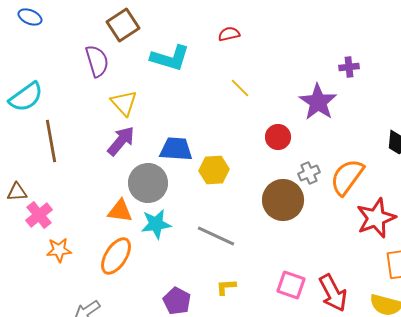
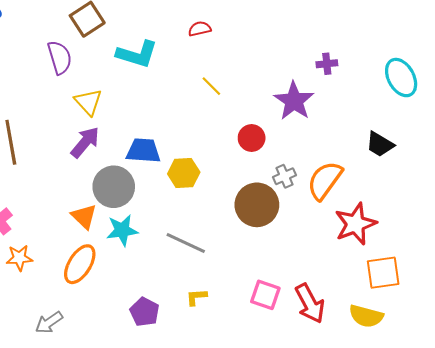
orange triangle: (120, 211) -> (84, 216), turned 36

